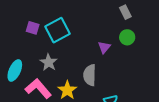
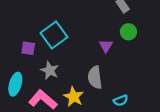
purple square: (33, 28) -> (28, 48), moved

